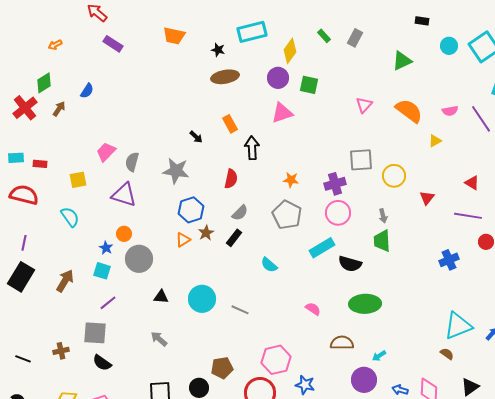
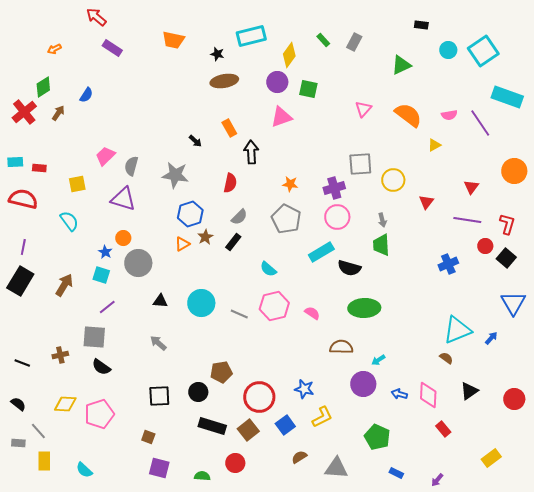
red triangle: (472, 183) -> (471, 187), turned 35
pink hexagon: (276, 360) -> (274, 306), moved

